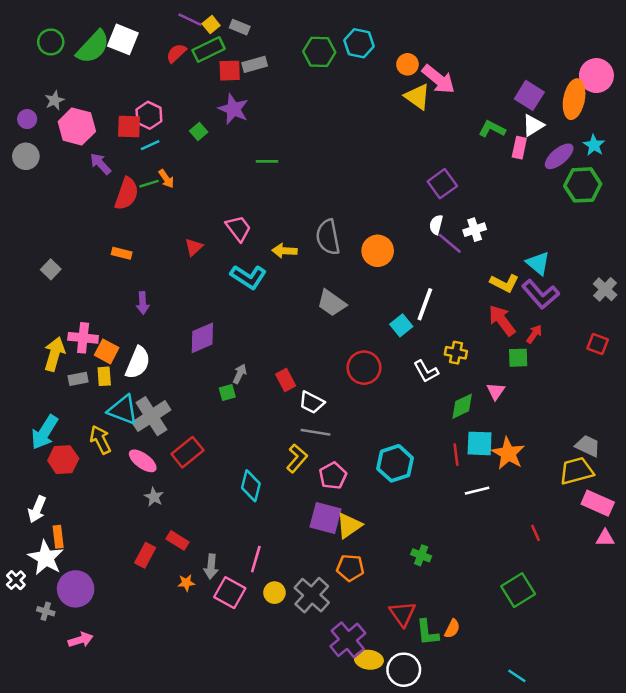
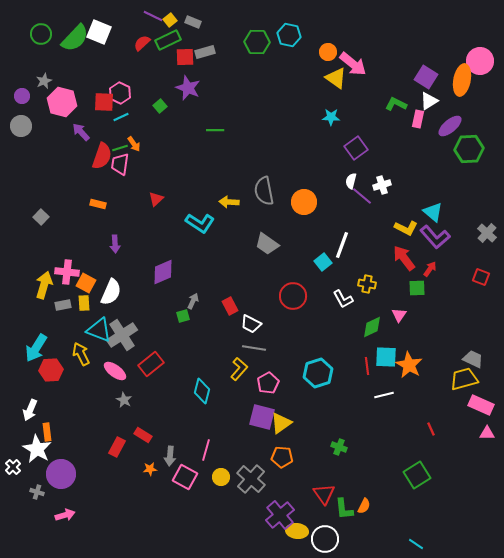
cyan star: (594, 145) -> (331, 117), moved, turned -30
pink trapezoid: (238, 228) -> (120, 164), moved, turned -135

